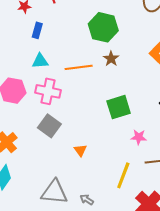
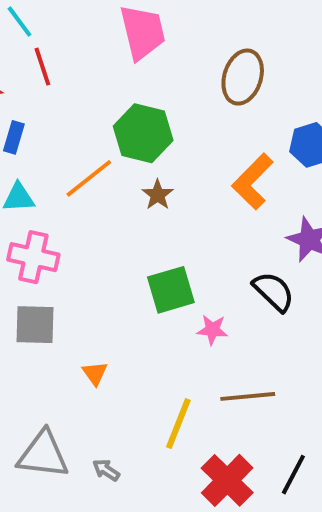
orange line: (79, 67) -> (89, 178), moved, turned -32
gray square: (49, 126) -> (35, 325), turned -35
pink star: (139, 137) -> (212, 330), moved

